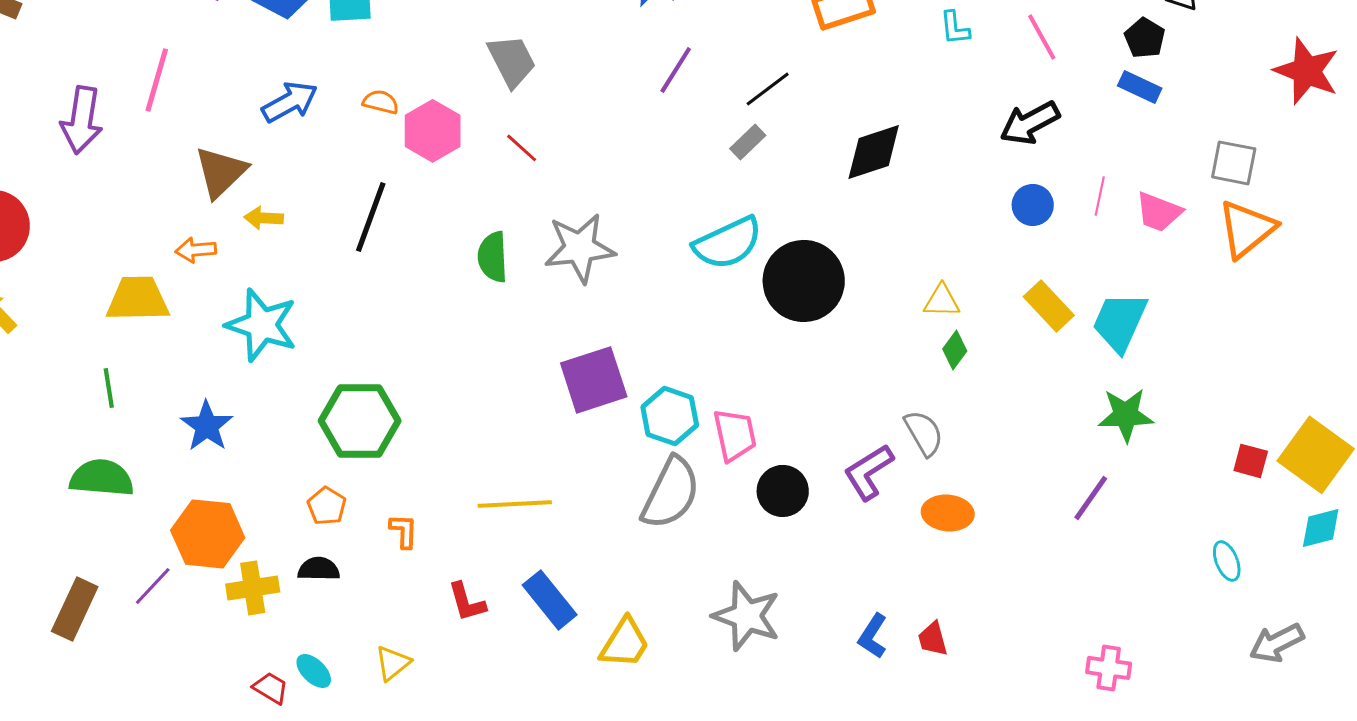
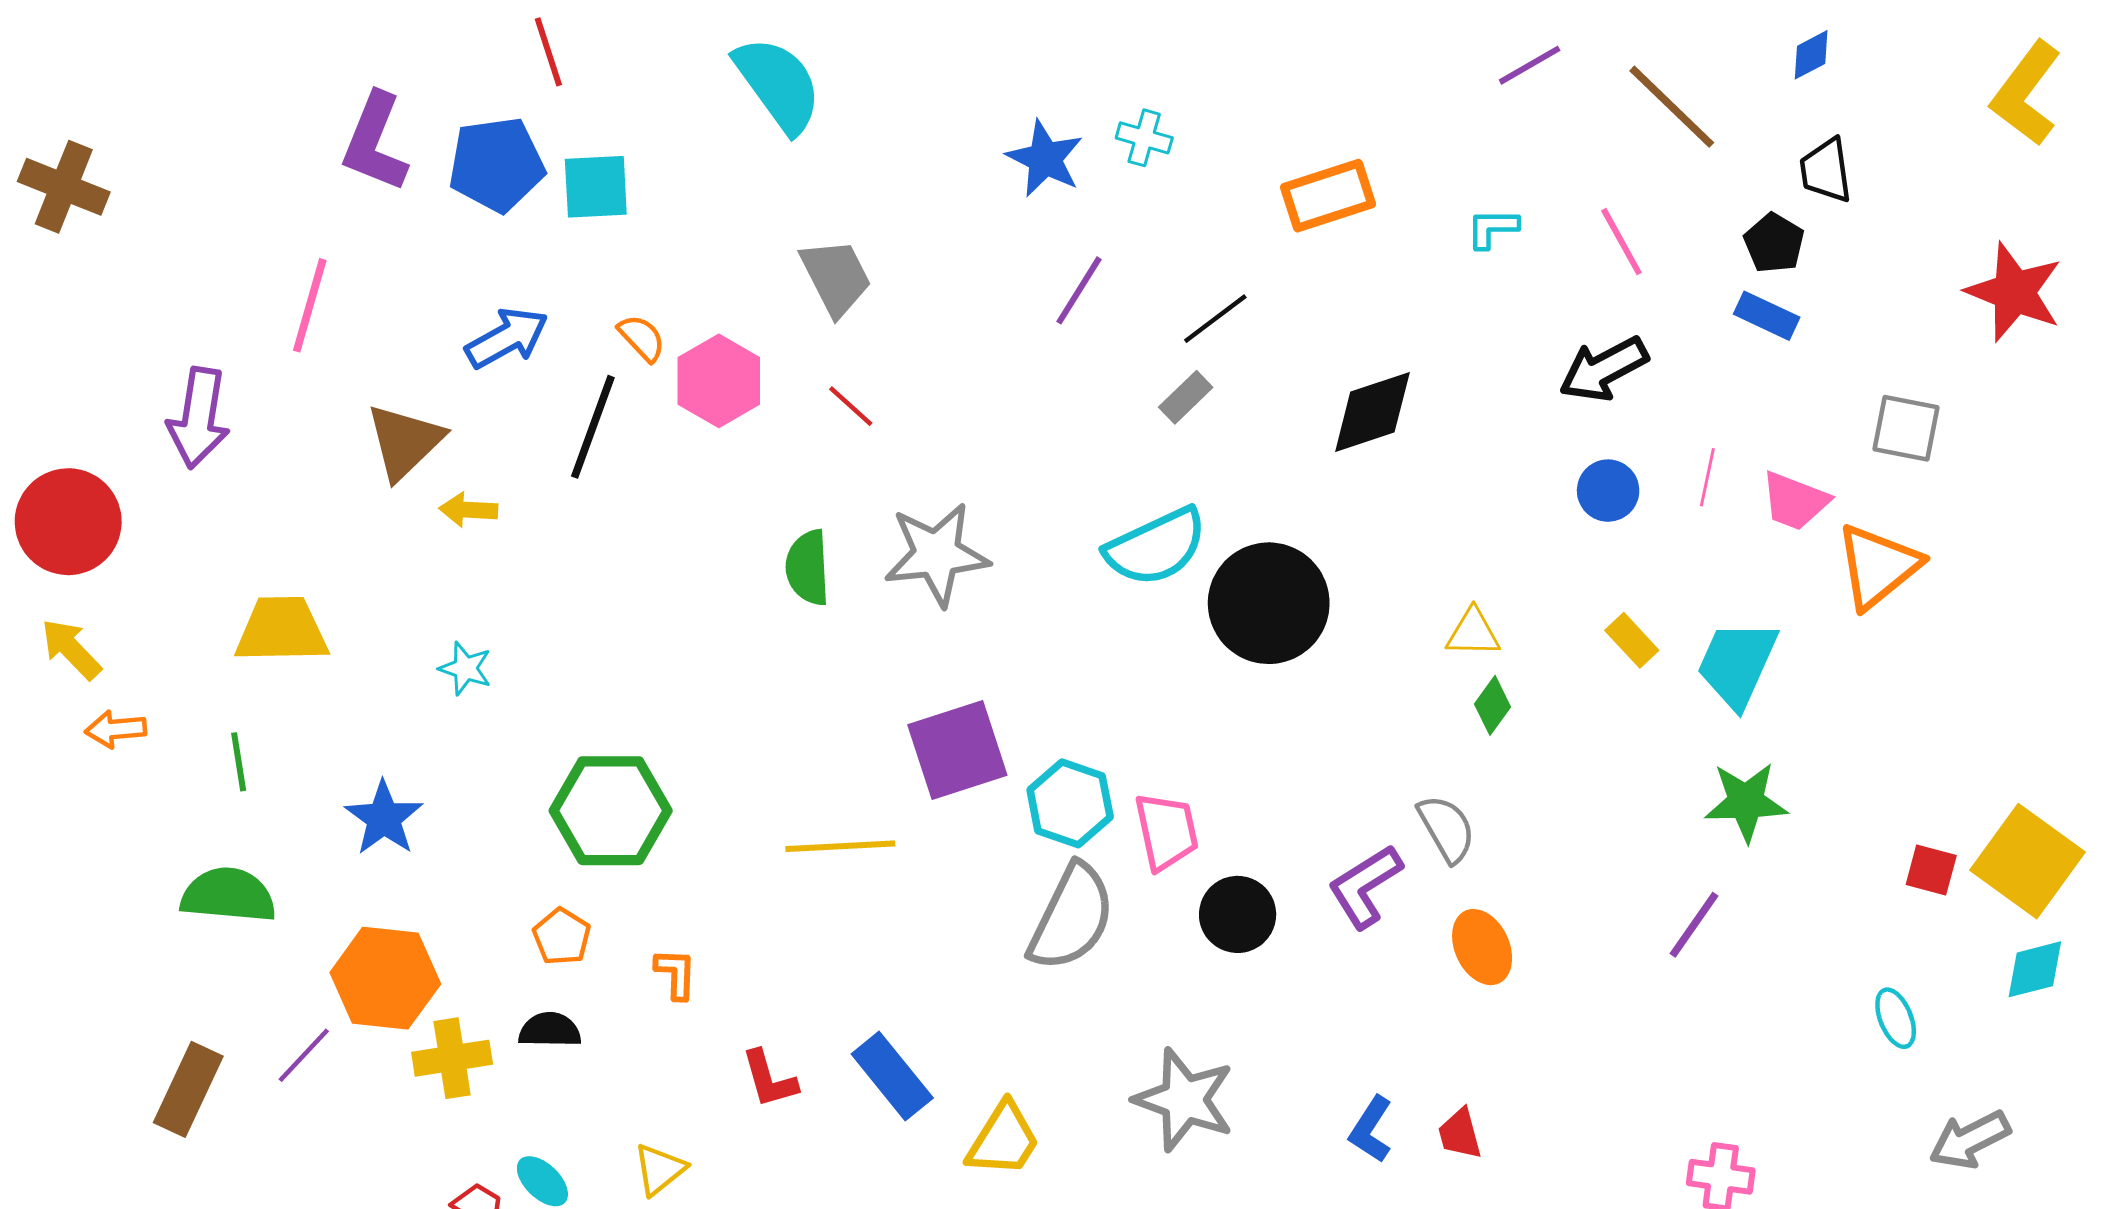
cyan L-shape: (955, 28) -> (1492, 228), turned 96
orange semicircle: (381, 102) -> (642, 338), turned 33
purple arrow: (82, 120) -> (199, 418), moved
black line: (371, 217) -> (593, 427), moved
orange triangle: (1247, 229) -> (1878, 566), moved
orange arrow: (196, 250) -> (116, 729), moved
yellow rectangle: (1049, 306) -> (1632, 640), size x0.7
cyan star: (262, 325) -> (465, 668), size x0.5
yellow line: (515, 504) -> (840, 846), moved
orange ellipse: (948, 513) -> (1482, 947), turned 60

